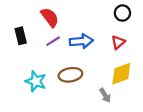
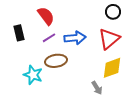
red triangle: (118, 42) -> (109, 39), size x1.6
brown ellipse: (70, 75) -> (56, 61), moved

